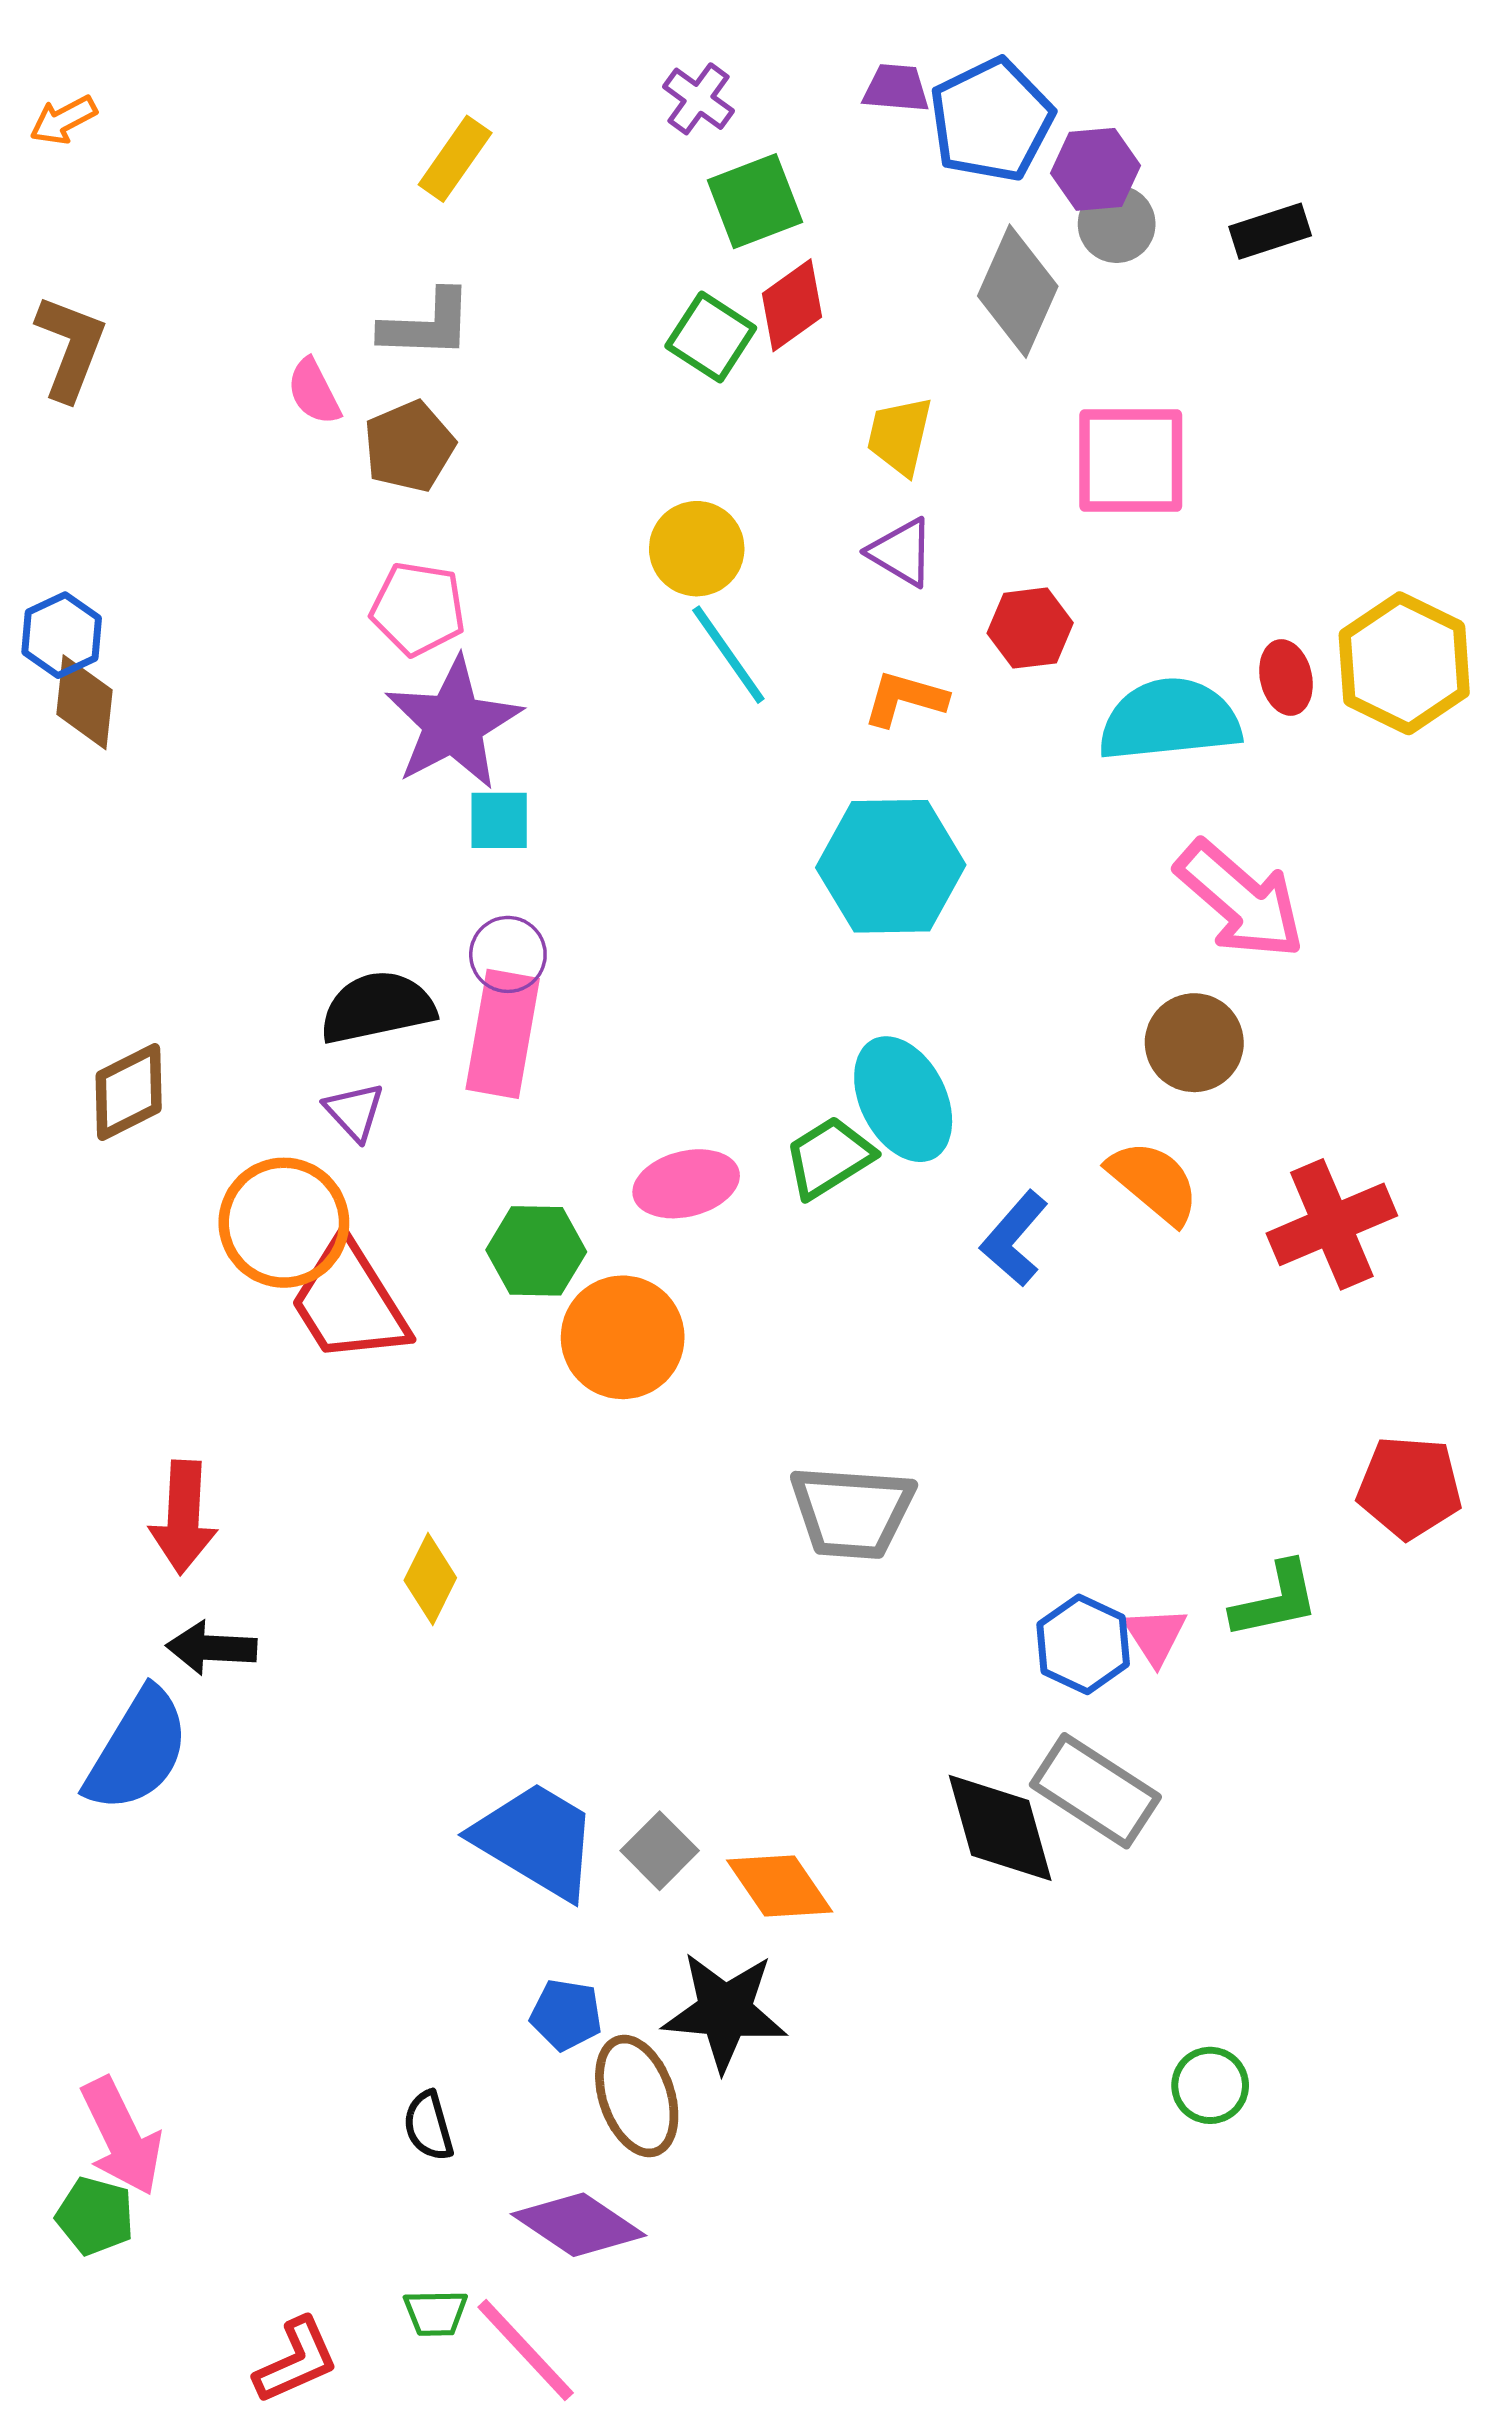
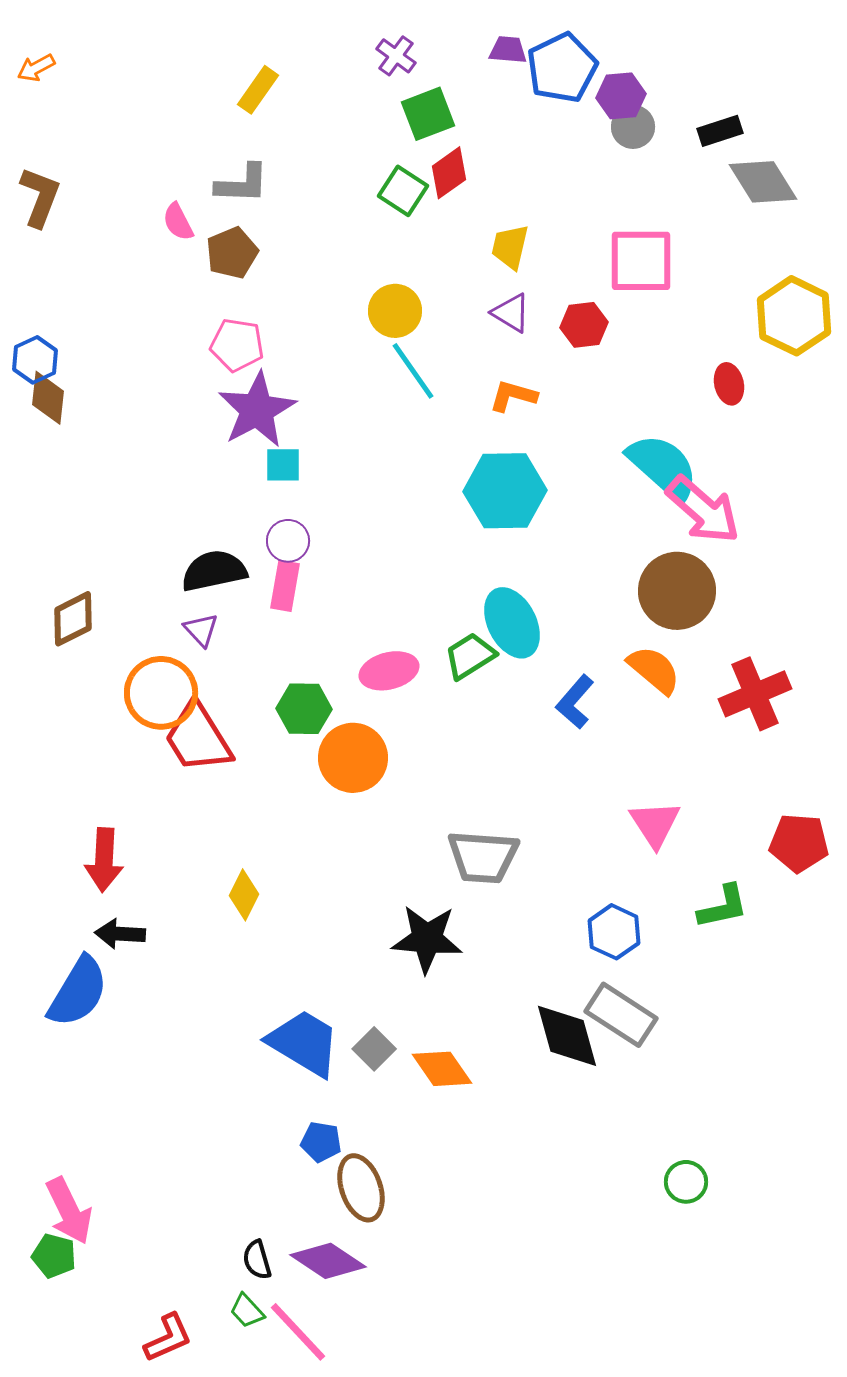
gray diamond: (1018, 291) -> (763, 182), moved, turned -56
red hexagon: (1030, 628) -> (584, 325), moved
yellow hexagon: (1404, 663) -> (794, 316), moved
cyan semicircle: (1170, 720) -> (663, 467), moved, turned 48
pink rectangle: (503, 1034) -> (285, 586), size x0.7
brown circle: (1194, 1043) -> (677, 591), size x1.4
pink triangle: (1155, 1636) -> (655, 824), moved, size x1.4
black star: (725, 2011) -> (427, 939), moved
black semicircle: (429, 2126) -> (257, 1260), moved
green trapezoid: (436, 2313) -> (247, 1311), turned 48

